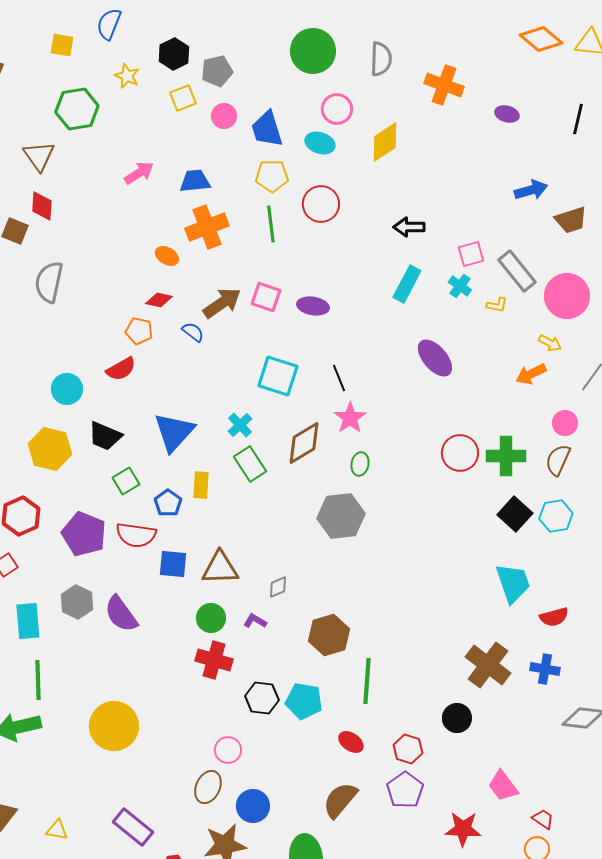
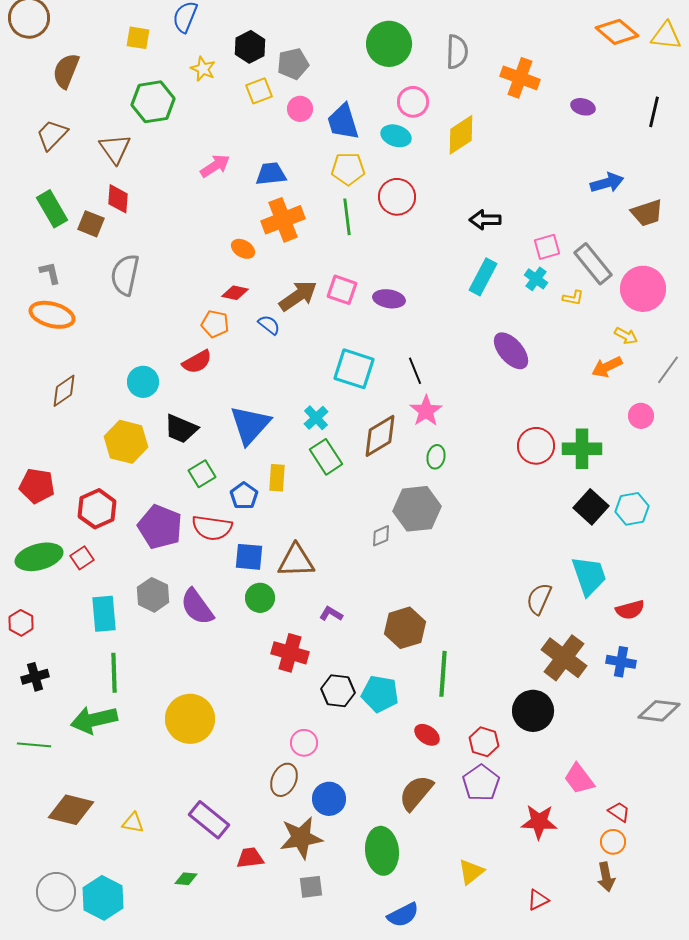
brown semicircle: (558, 460) -> (539, 599), moved
gray diamond: (278, 587) -> (381, 536), moved
green circle: (211, 618) -> (260, 598), moved
black circle: (457, 718) -> (533, 711), size x1.4

